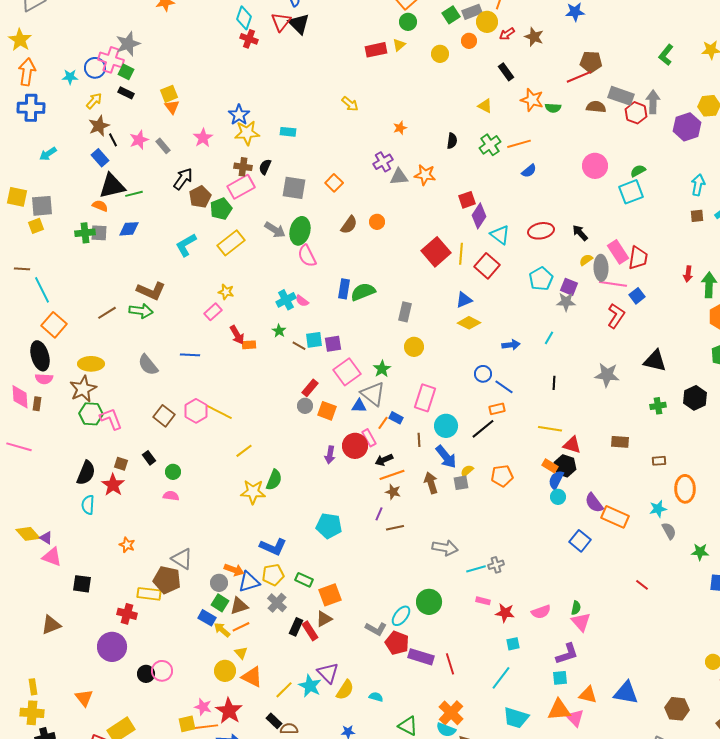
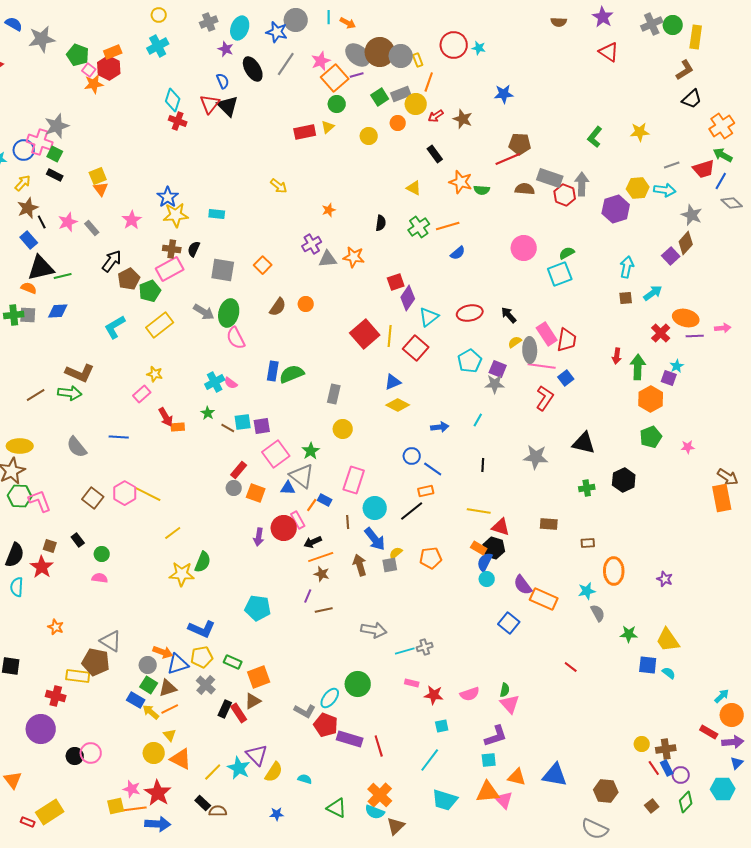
cyan triangle: (500, 235) -> (429, 317), turned 45

